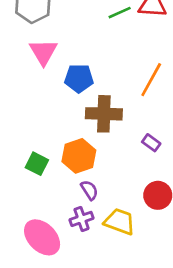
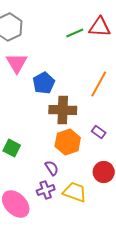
blue pentagon: (79, 78) -> (44, 83), turned -30
orange hexagon: (79, 156) -> (68, 142), moved

